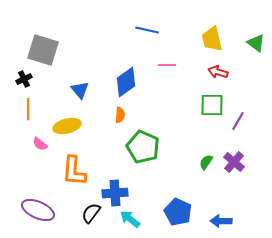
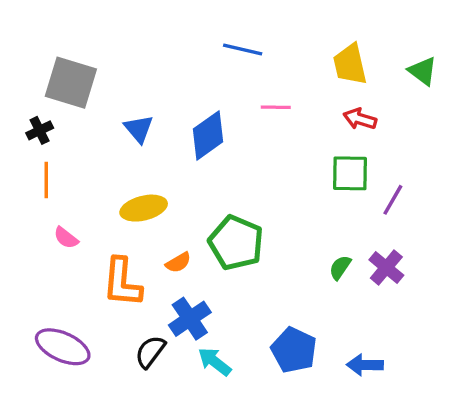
blue triangle: (80, 90) -> (139, 129), moved
orange semicircle: (120, 115) -> (178, 263), moved, turned 56
yellow ellipse: (67, 126) -> (144, 208), moved
blue cross: (115, 193) -> (190, 319), turned -30

